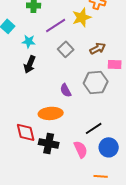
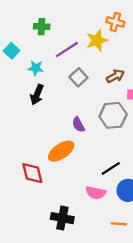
orange ellipse: (51, 113) -> (61, 151), turned -30
black cross: (49, 143) -> (62, 218), moved
pink semicircle: (81, 149) -> (96, 193), turned 126

